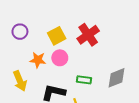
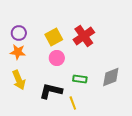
orange star: (38, 60) -> (18, 52), moved

